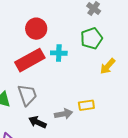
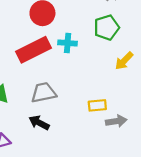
gray trapezoid: (27, 95) -> (44, 93), moved, turned -85
gray arrow: (63, 114) -> (116, 121), moved

